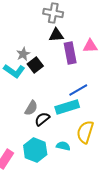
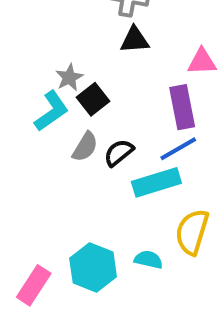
purple rectangle: (70, 53) -> (182, 107), moved
cyan L-shape: (14, 71) -> (51, 111), turned -70
gray semicircle: (31, 108) -> (85, 147), moved
black semicircle: (42, 119) -> (119, 153), moved

